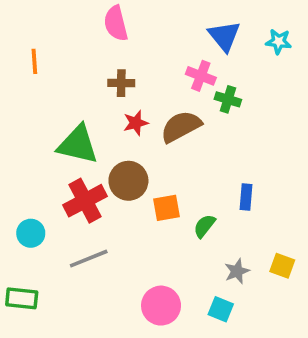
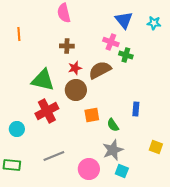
brown circle: (128, 181) -> (76, 90), moved
green semicircle: (204, 226) -> (113, 125), turned -72
gray line: (89, 259) -> (54, 156), moved
gray star: (237, 271) -> (113, 150), moved, size x1.5

